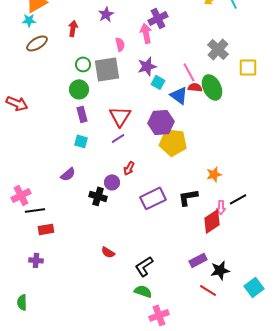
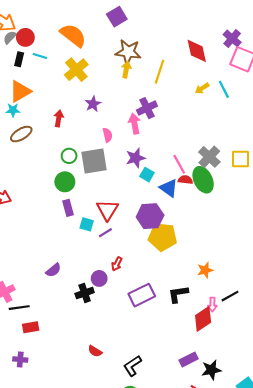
gray cross: (218, 49) -> (209, 157), moved
cyan square: (81, 141) -> (87, 224), moved
black cross: (98, 196) -> (85, 293), turned -36

